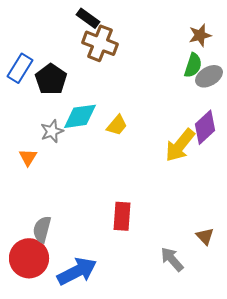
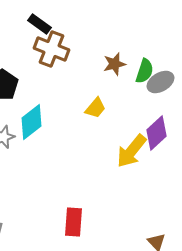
brown star: (200, 35) -> (114, 64), moved
cyan diamond: (80, 116) -> (32, 122), turned -30
yellow trapezoid: (117, 125) -> (96, 108), moved

